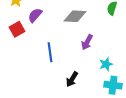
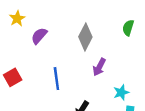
gray diamond: (75, 16) -> (85, 37), turned -65
red square: (17, 29) -> (13, 77), moved

